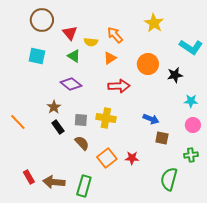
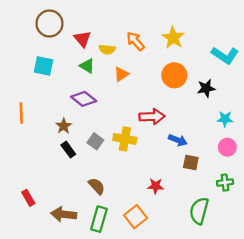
yellow star: (154, 23) -> (173, 38), moved
orange triangle: (110, 58) -> (121, 74), moved
red arrow: (119, 86) -> (152, 117), moved
gray square: (81, 120) -> (95, 141), turned 32
orange line: (18, 122) -> (21, 113), moved, turned 42
brown semicircle: (82, 143) -> (97, 186), moved
orange square: (107, 158) -> (135, 217), moved
red rectangle: (29, 177) -> (28, 198), moved

